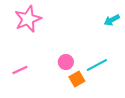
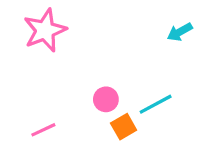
pink line: (20, 70) -> (43, 130), moved

